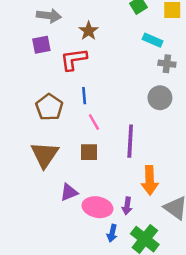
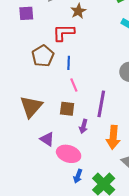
purple square: (41, 45) -> (26, 13), moved
brown pentagon: (49, 107) -> (43, 56), moved
purple triangle: (69, 192) -> (47, 139), turned 49
purple arrow: (127, 206) -> (84, 126), moved

